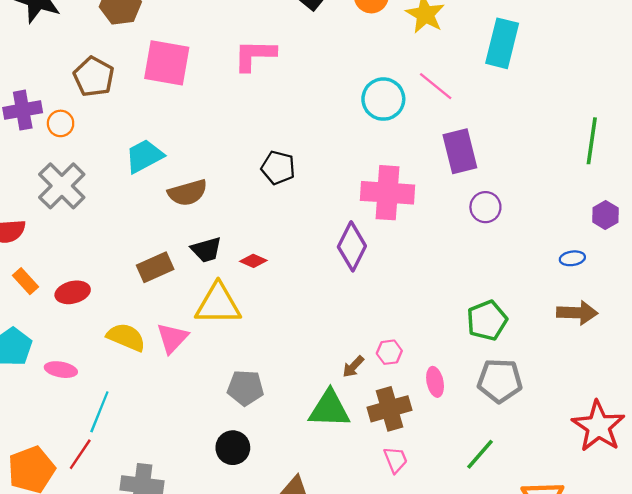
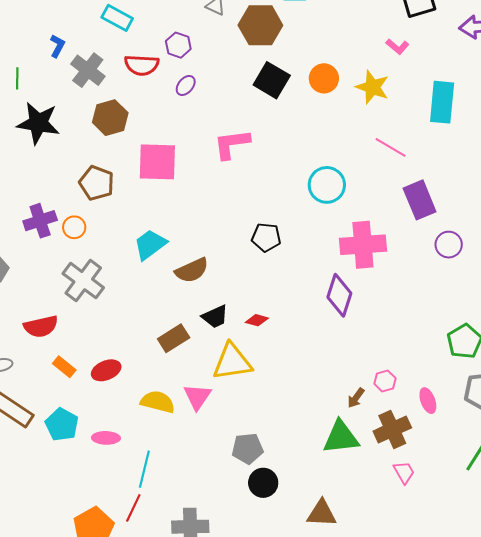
cyan circle: (383, 99) -> (327, 185), moved
gray pentagon: (245, 388) -> (248, 449), moved

